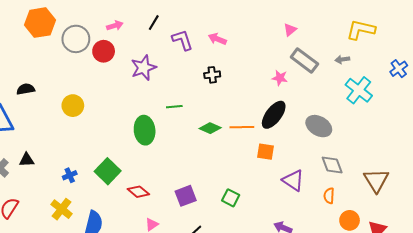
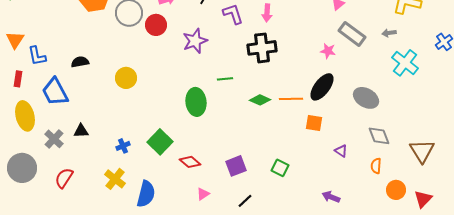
pink arrow: (217, 39) -> (267, 13), turned -108
black cross: (212, 75) -> (262, 48), size x1.8
purple triangle: (293, 180) -> (341, 151), size x0.6

